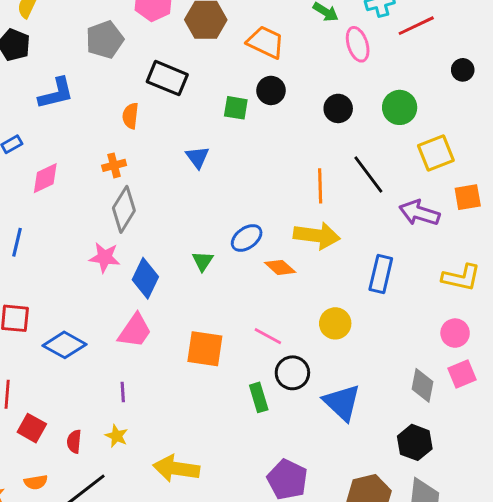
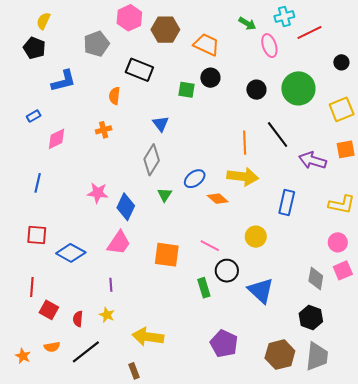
green circle: (400, 107) -> (298, 88), size x1.4
yellow square: (436, 153) -> (342, 109), moved
gray diamond: (124, 209) -> (152, 160), moved

